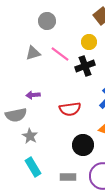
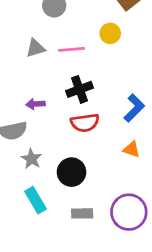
pink line: (60, 54) -> (71, 49), turned -42
black cross: (85, 66) -> (79, 89), moved
black circle: (83, 145) -> (71, 172), moved

